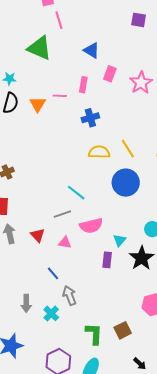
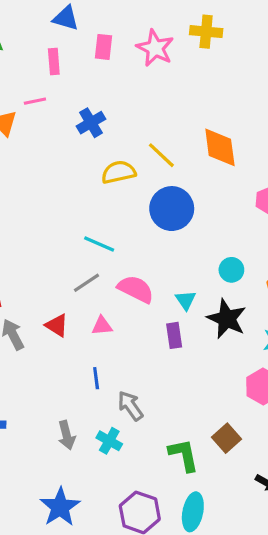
pink rectangle: (83, 85) -> (54, 62), moved
pink semicircle: (91, 226) -> (136, 289), turned -125
blue line: (53, 273) -> (96, 378), turned 48

